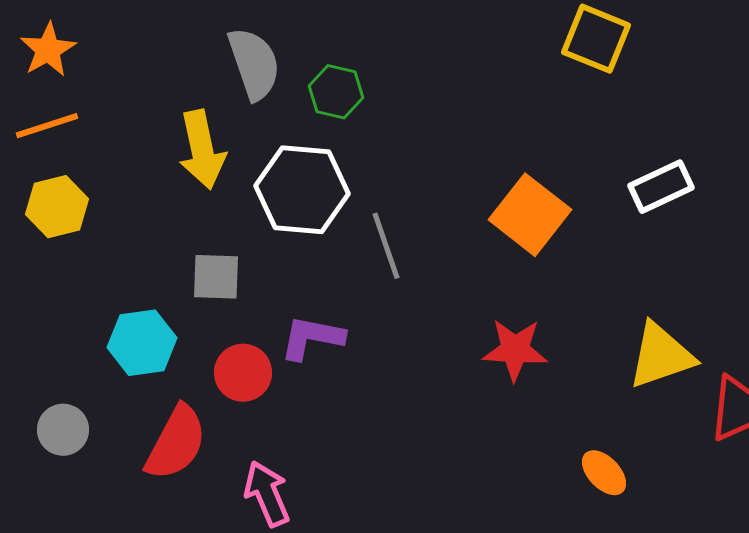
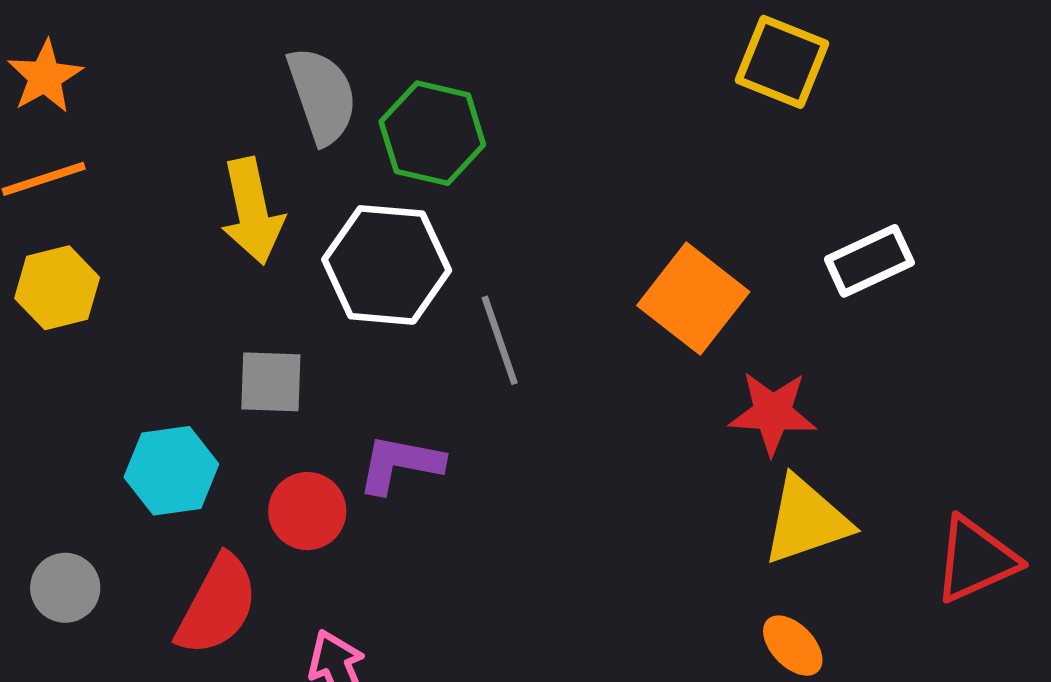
green hexagon: (336, 92) -> (432, 133), size x1.4
red star: (515, 350) -> (773, 413), moved
yellow triangle: (661, 356) -> (806, 520), moved

